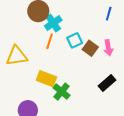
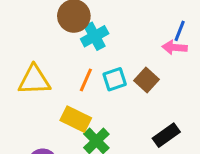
cyan square: (75, 40) -> (115, 79), moved
orange line: (50, 41) -> (86, 80), moved
pink arrow: (108, 48) -> (175, 47), moved, turned 98

